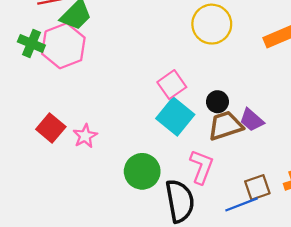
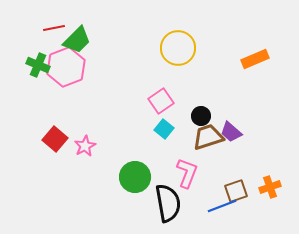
yellow circle: (212, 24) -> (178, 48), moved
cyan square: (175, 117) -> (164, 129), size x0.6

